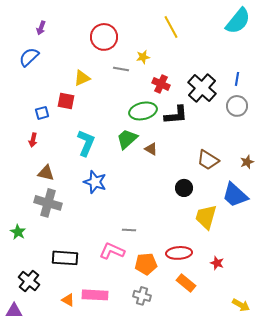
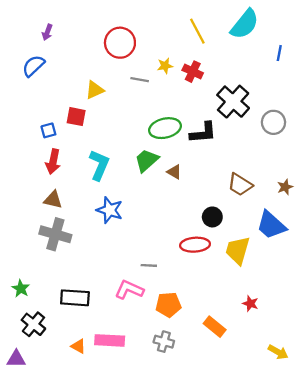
cyan semicircle: (238, 21) -> (245, 24), moved
blue line: (237, 79) -> (279, 53), moved
red cross: (161, 84) -> (193, 72), moved
red arrow: (33, 140) -> (53, 162), moved, size x1.5
green star: (18, 232) -> (21, 289), moved
red ellipse: (179, 253) -> (195, 245), moved

